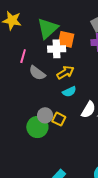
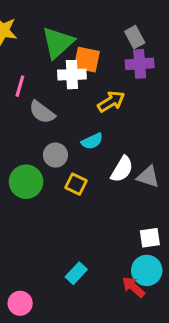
yellow arrow: (65, 72) -> (111, 102), moved
gray circle: (45, 115) -> (55, 155), moved
green circle: (37, 127) -> (26, 182), moved

